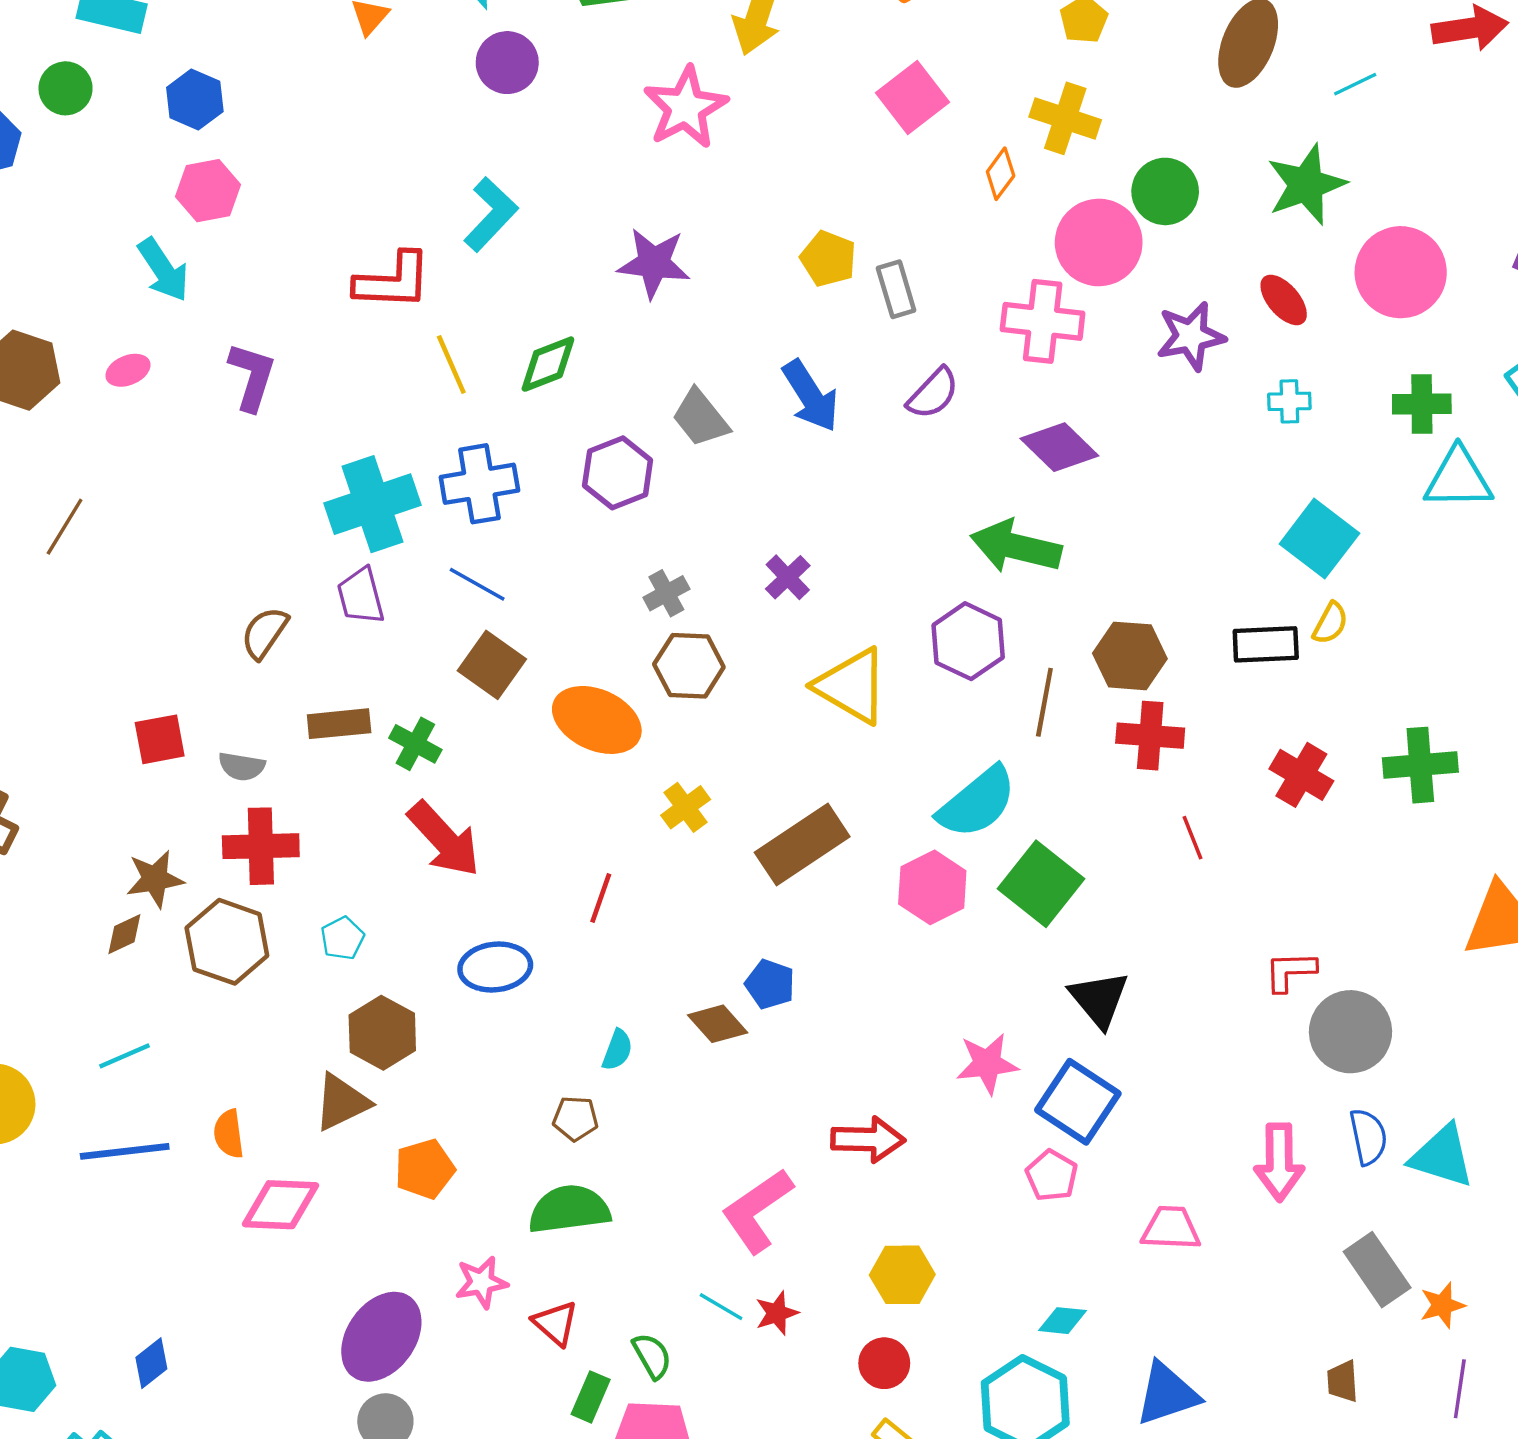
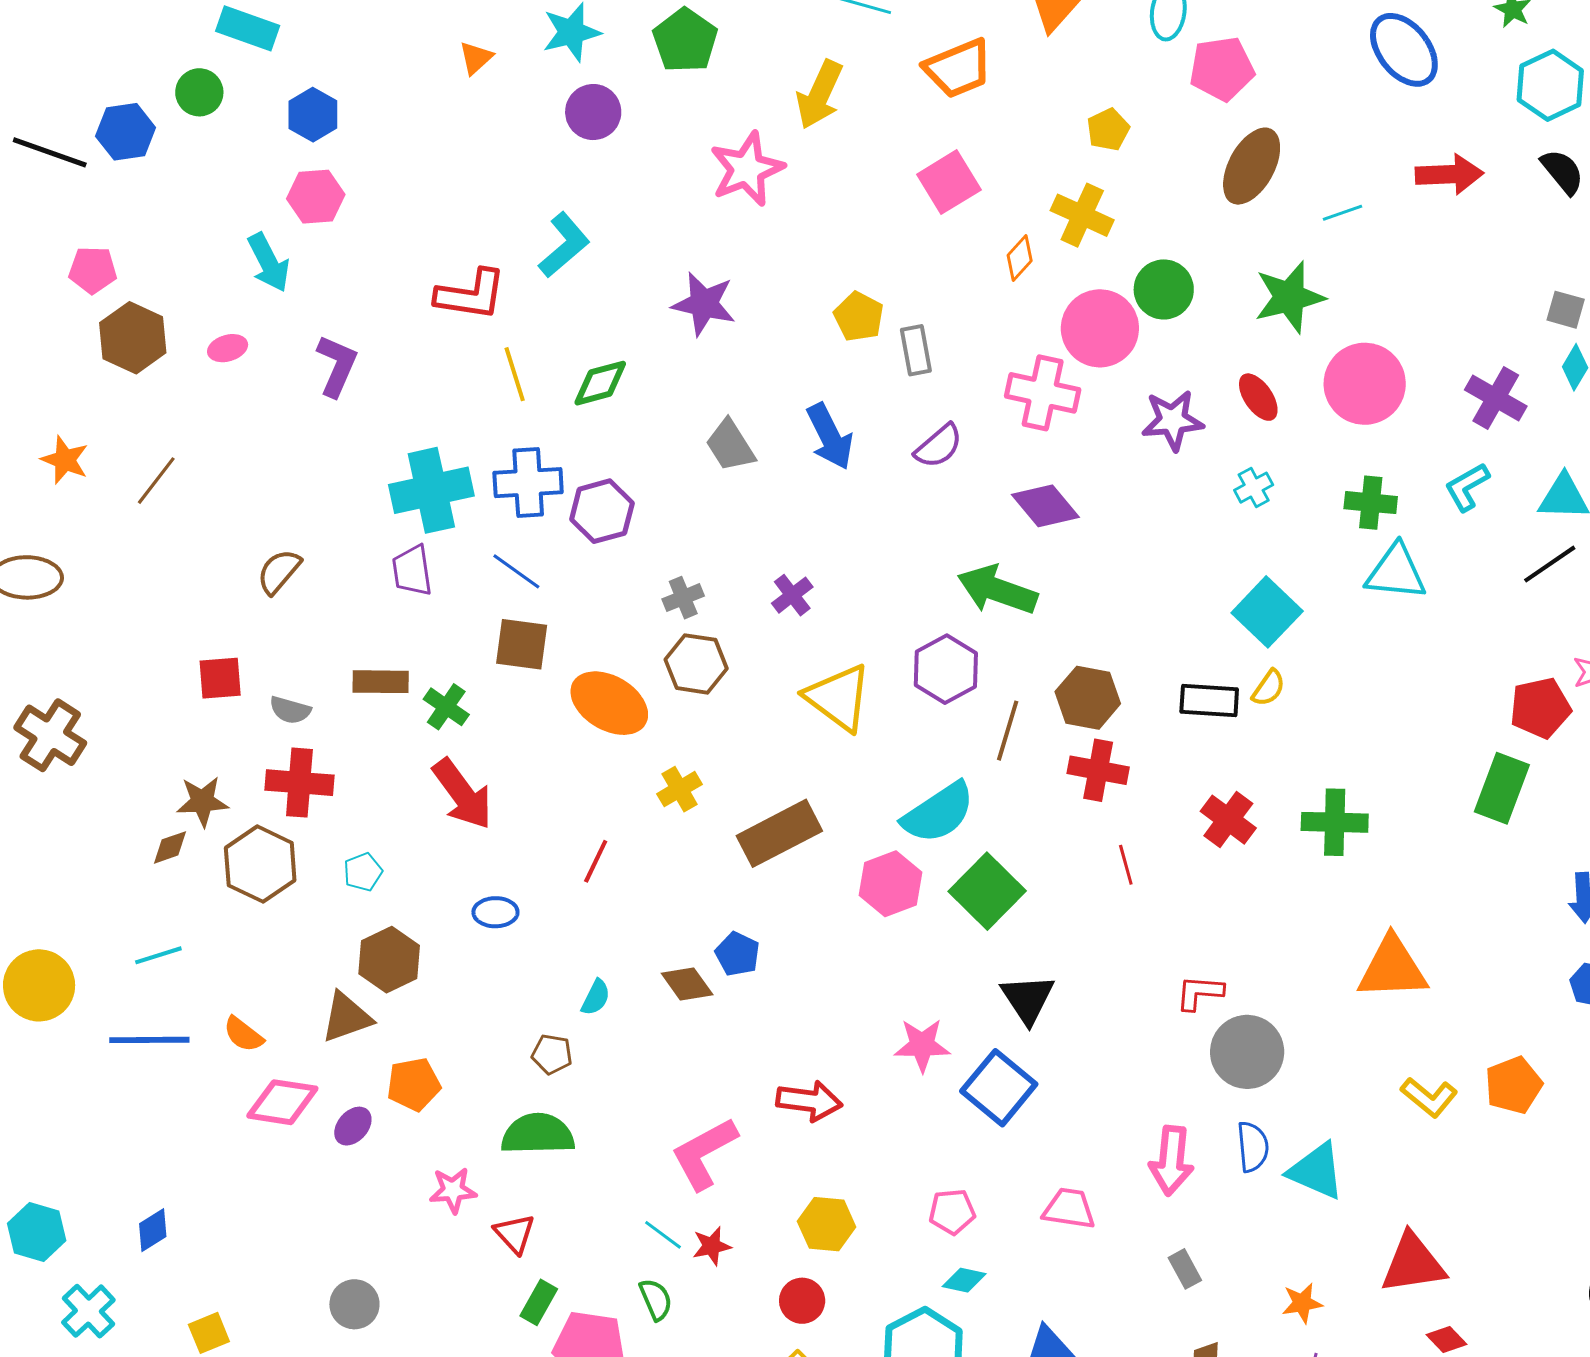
cyan cross: (1289, 401) -> (1254, 488), turned -33
purple hexagon: (618, 473) -> (602, 511), moved
brown semicircle: (265, 633) -> (279, 571), moved
brown square: (492, 665) -> (522, 644), turned -34
blue ellipse: (495, 967) -> (495, 912), size x0.7
orange semicircle: (229, 1134) -> (243, 1034), turned -51
pink pentagon: (1052, 1176) -> (952, 1212), moved, turned 30
gray rectangle: (1377, 1270) -> (1185, 1269), moved, size x0.6
purple ellipse: (381, 1337) -> (353, 1126), moved, size x0.5
green semicircle: (652, 1356) -> (656, 1299), moved

